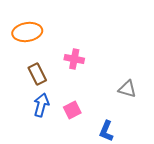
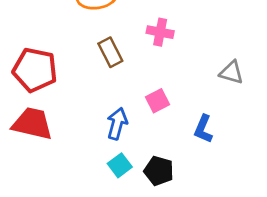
blue arrow: (41, 105) -> (117, 124), moved

